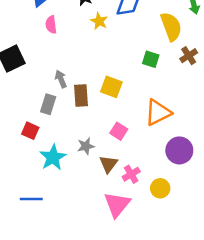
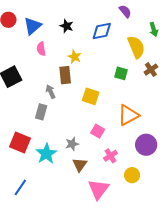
yellow star: (99, 21) -> (74, 57), moved
brown rectangle: (81, 96) -> (65, 75), moved
red square: (30, 131) -> (20, 142), moved, size x1.5
brown triangle: (108, 164) -> (80, 165), moved
pink cross: (131, 174) -> (110, 156), moved
blue line: (31, 199) -> (20, 187), moved, turned -54

